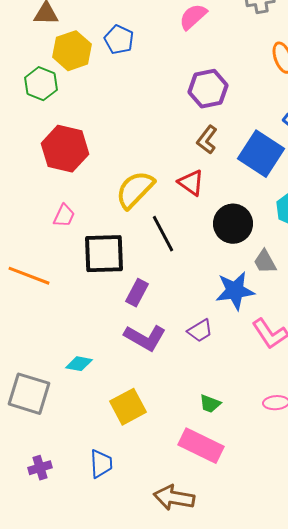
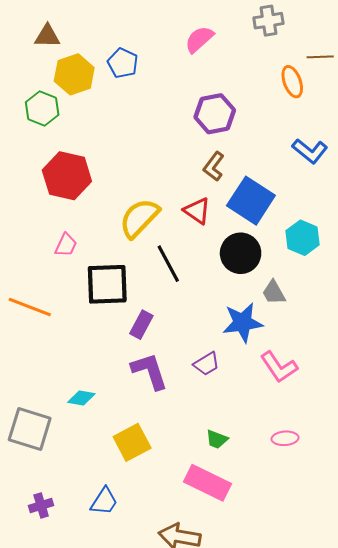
blue square: (261, 154) -> (251, 201), moved
purple L-shape: (145, 338) -> (150, 371), turned -138
blue trapezoid: (101, 464) -> (104, 501), turned 36

